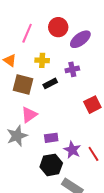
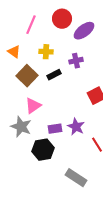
brown square: (23, 84) -> (27, 76), turned 30
gray star: (17, 136) -> (21, 127), turned -30
purple star: (72, 150) -> (76, 127), moved
black hexagon: (51, 165) -> (43, 150), moved

